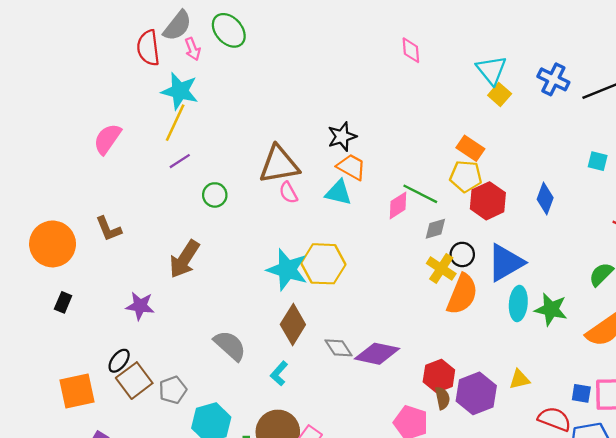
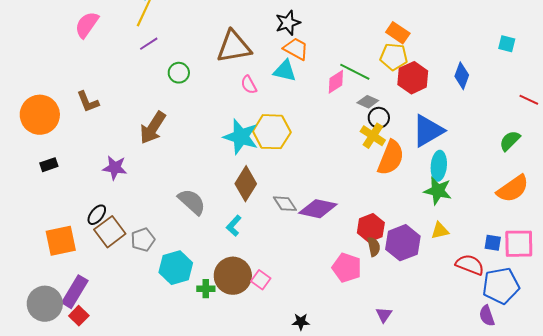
pink semicircle: (288, 193) -> (249, 85), moved
gray diamond: (435, 229) -> (368, 102), turned 40
black circle: (462, 254) -> (379, 118), moved
black rectangle: (63, 302) -> (49, 165), turned 48
green star: (551, 309) -> (438, 191), moved

